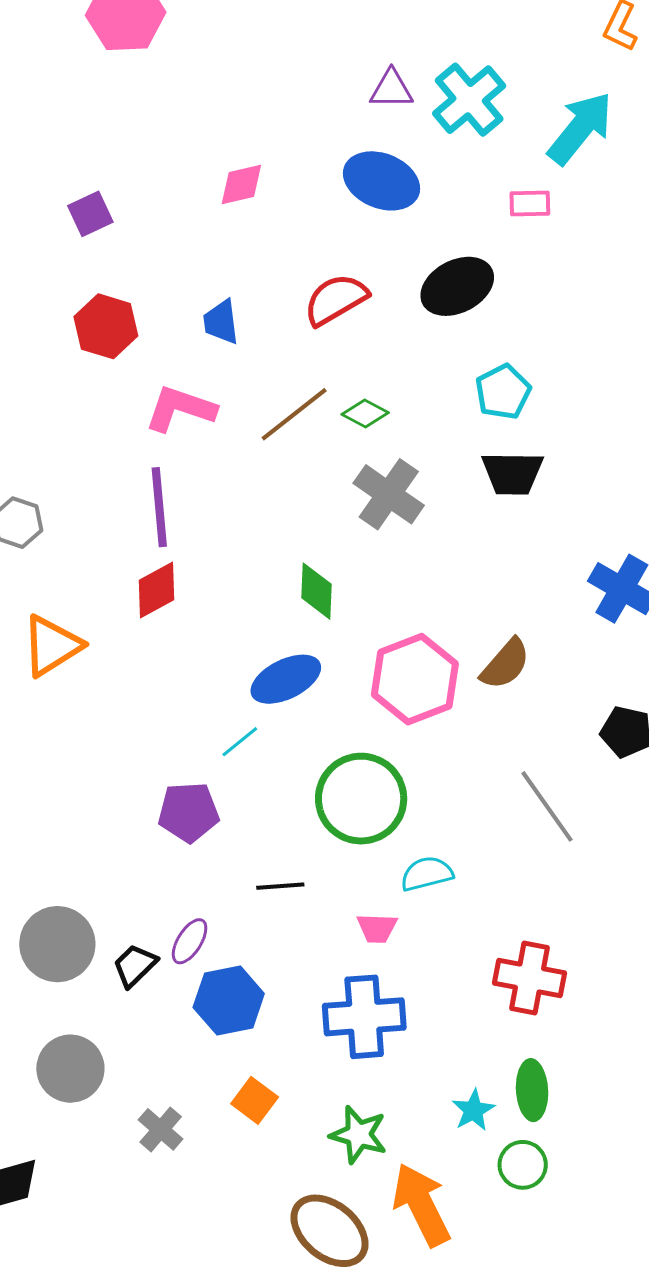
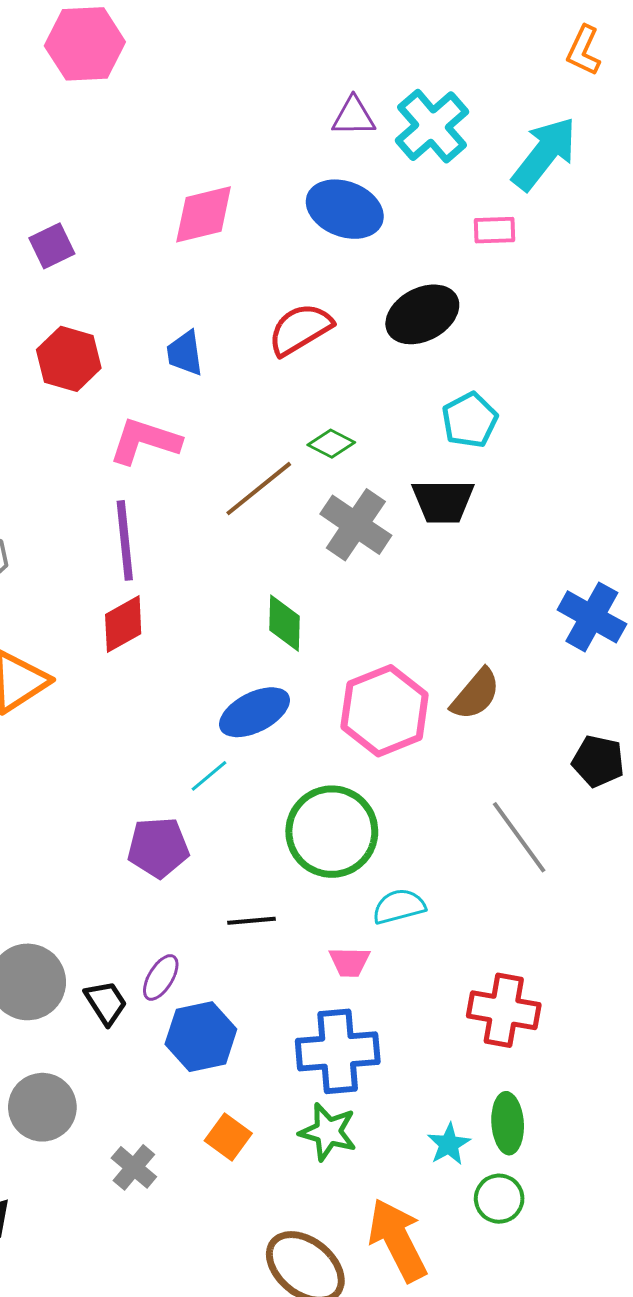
pink diamond: (241, 185) -> (204, 214), size x1.4
brown line: (294, 414) -> (259, 489), moved
black trapezoid: (512, 473) -> (443, 501), moved
black trapezoid: (135, 966) -> (106, 1003), turned 102
green star: (359, 1135) -> (328, 1132), moved

